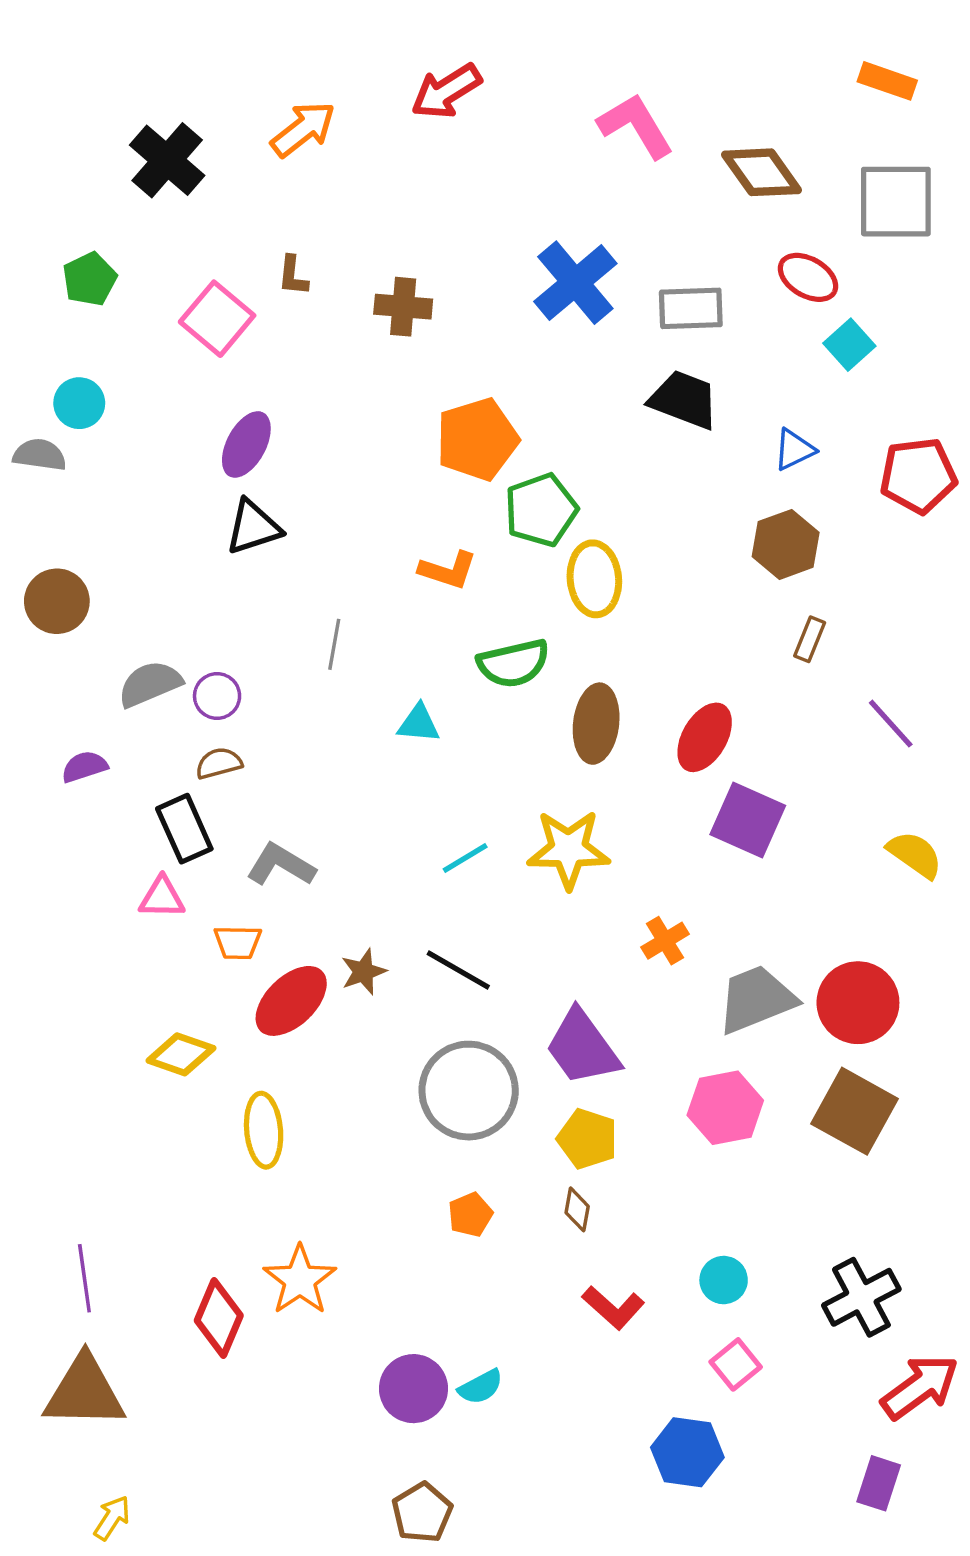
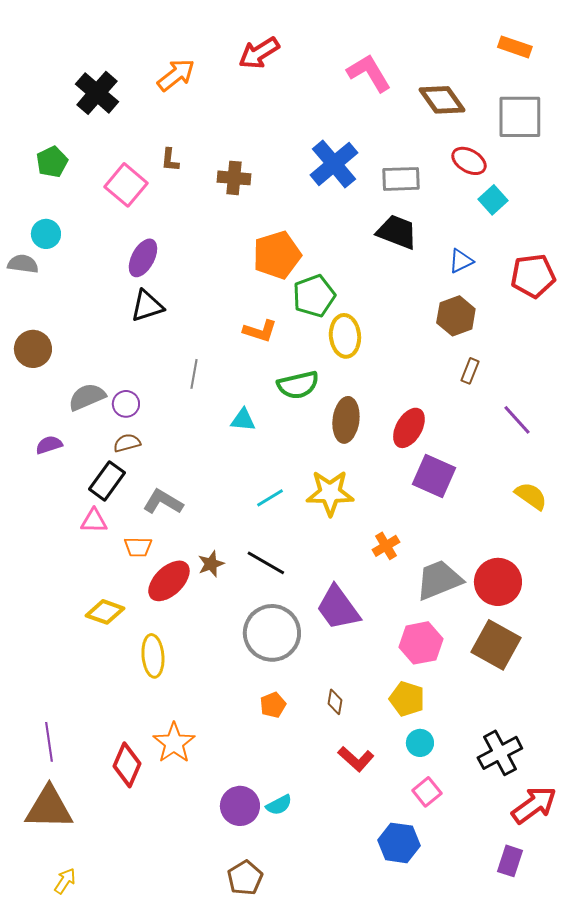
black rectangle: (184, 829) -> (107, 481), turned 60
yellow pentagon: (587, 1139) -> (407, 699), moved

